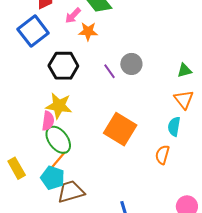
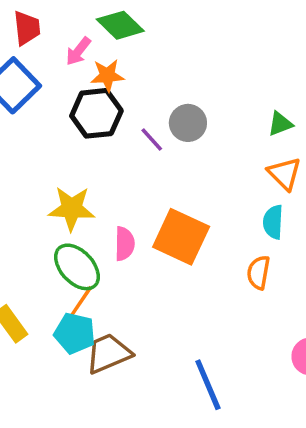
black hexagon: (63, 66) -> (96, 113), moved
pink semicircle: (48, 121) -> (125, 244), moved

